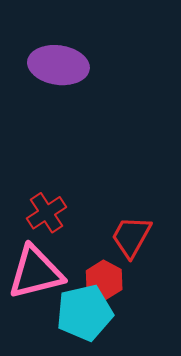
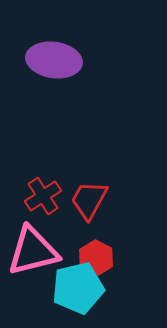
red trapezoid: (131, 237) -> (89, 200), moved

